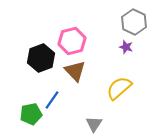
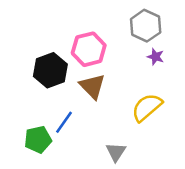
gray hexagon: (134, 22) -> (146, 26), moved

